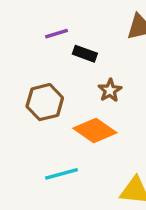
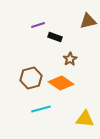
brown hexagon: (45, 102) -> (31, 78), moved

